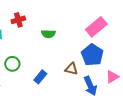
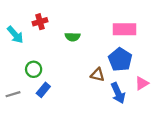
pink rectangle: (96, 27) -> (125, 29), turned 40
blue rectangle: (40, 77) -> (43, 90), moved

